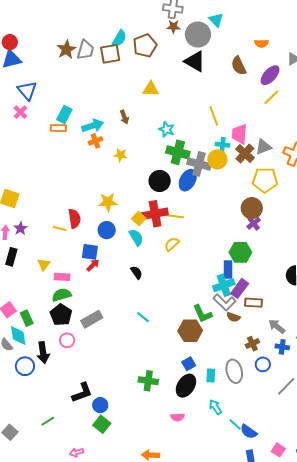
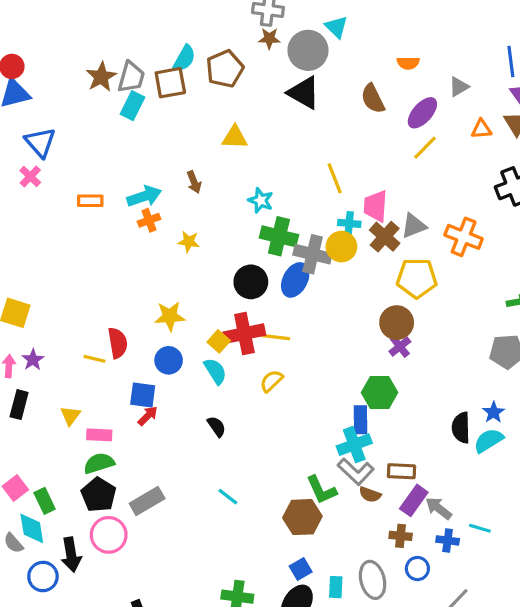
cyan rectangle: (64, 114) -> (133, 106), moved
purple rectangle: (240, 288) -> (414, 500), moved
pink circle: (67, 340) -> (109, 535), size x1.5
brown cross: (252, 344) -> (401, 536), turned 32

